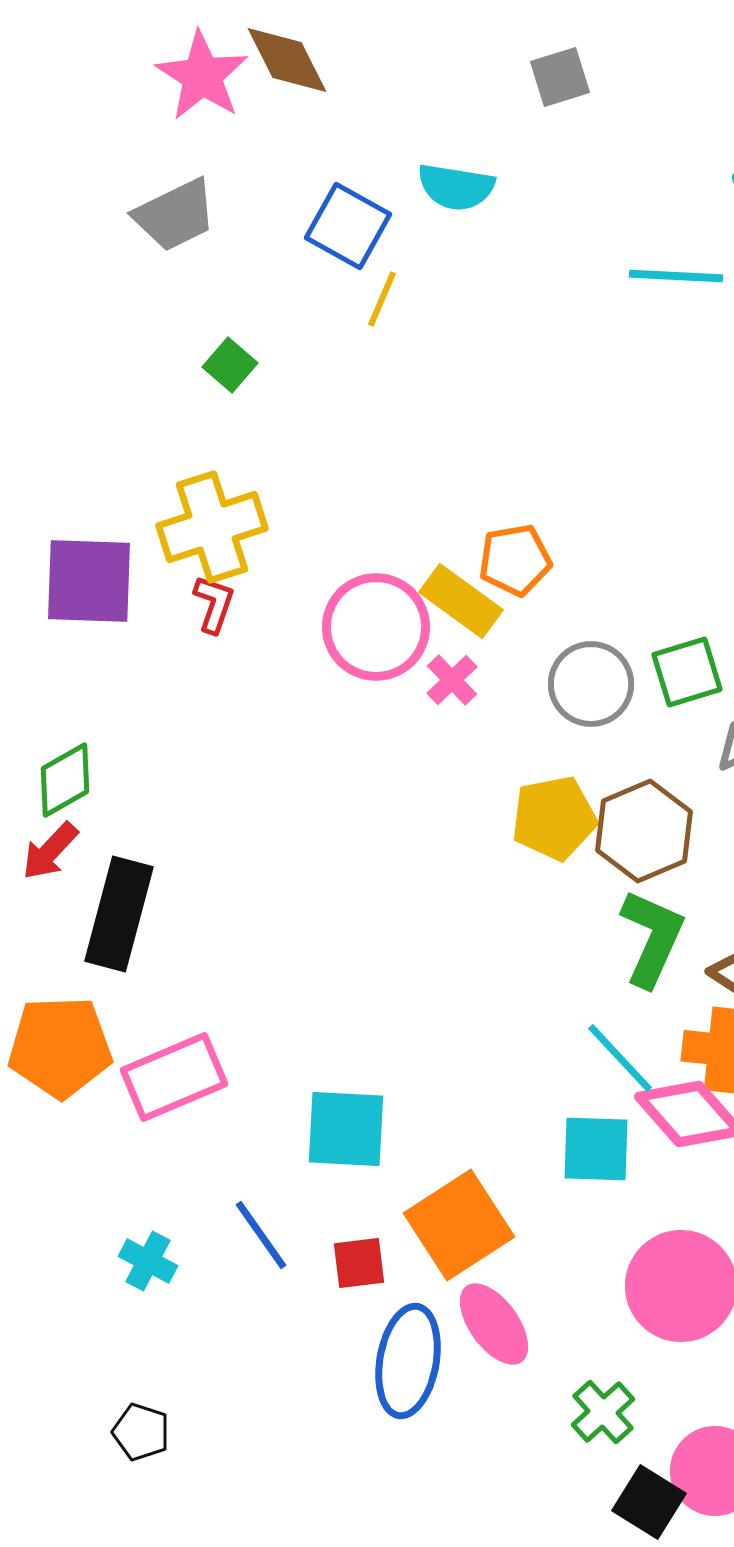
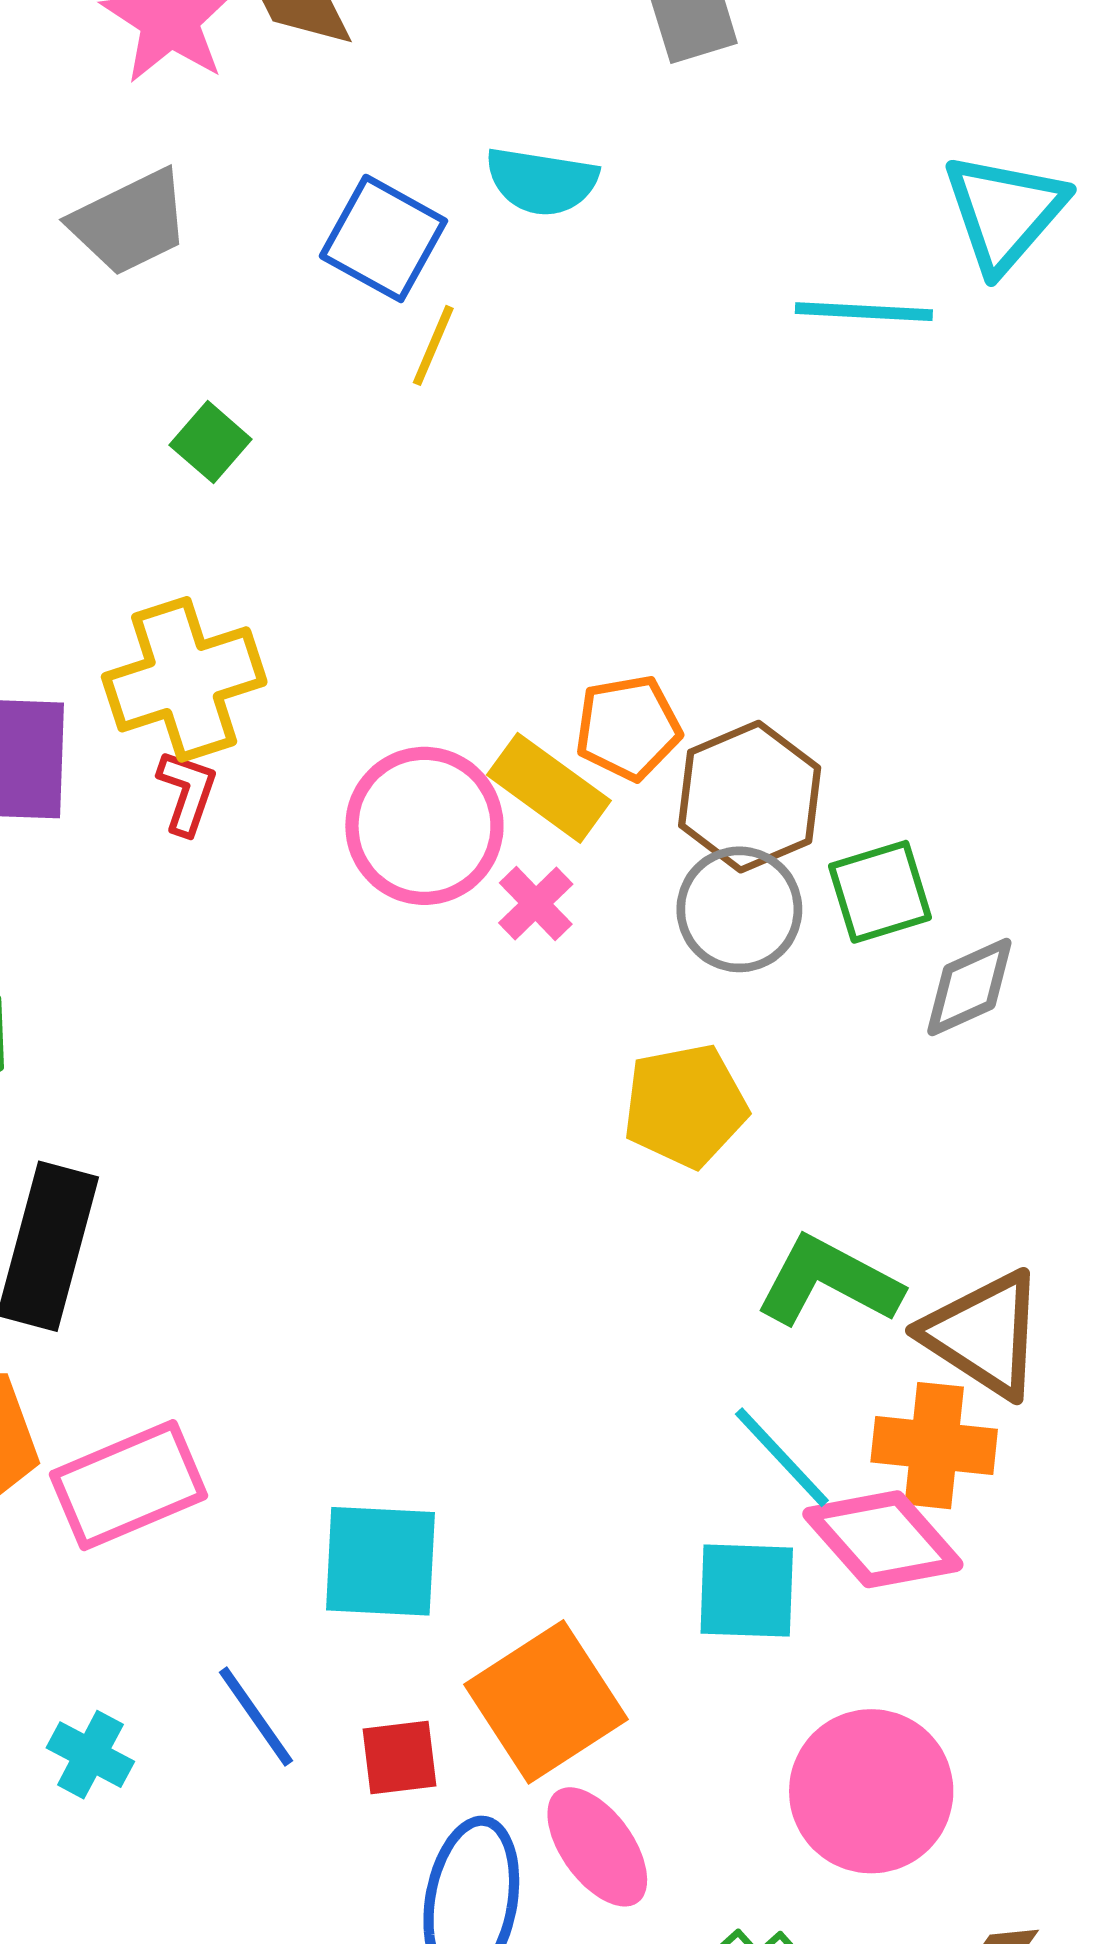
brown hexagon: (644, 831) -> (750, 797), moved
green L-shape: (652, 938) -> (829, 1281), turned -86

